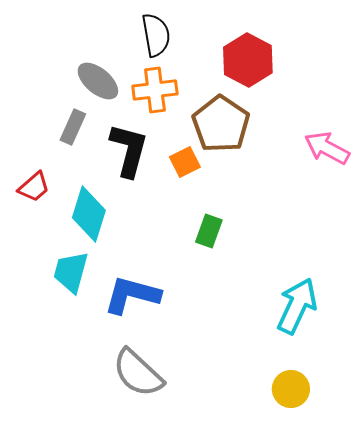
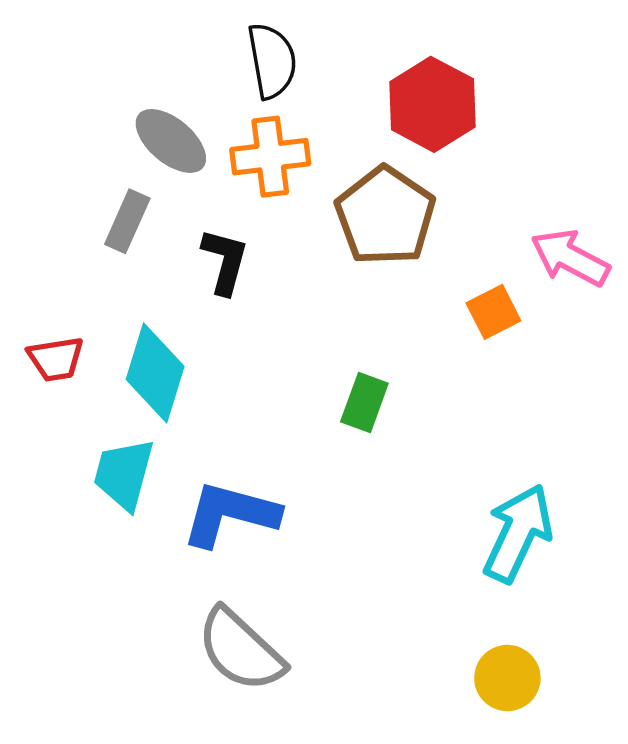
black L-shape: (129, 150) -> (225, 261), size x0.7
orange square: (185, 162) -> (493, 312), moved
red trapezoid: (34, 187) -> (56, 359), moved, turned 32

